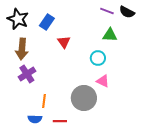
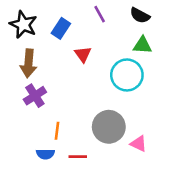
purple line: (107, 11) -> (100, 14), moved, turned 40
black semicircle: (127, 12) -> (140, 15), moved
cyan circle: (98, 58) -> (127, 75), size x1.6
pink triangle: (103, 81) -> (139, 144), moved

